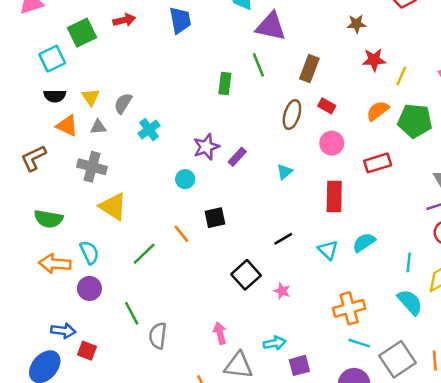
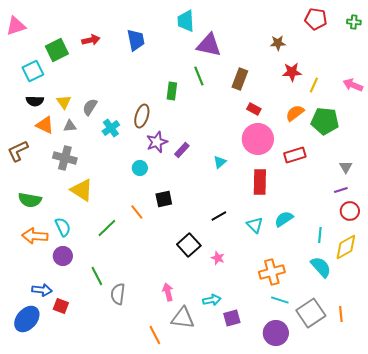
brown ellipse: (292, 115) -> (142, 116), moved
pink circle: (332, 143) -> (258, 139), size x1.6

